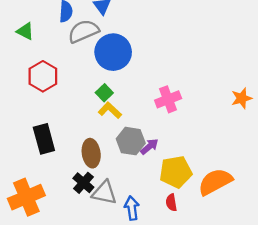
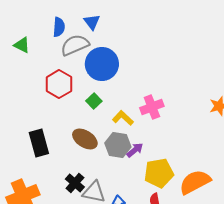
red hexagon: (43, 76) -> (59, 84), moved
yellow L-shape: (110, 110) -> (123, 118), moved
brown ellipse: (91, 153) -> (85, 139), moved, turned -50

